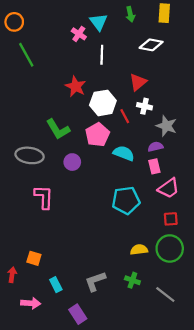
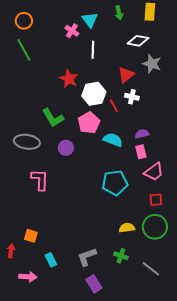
orange circle: (14, 22) -> (24, 21), moved
gray star: (166, 126) -> (152, 64), moved
purple rectangle: (78, 314) -> (94, 284), moved

